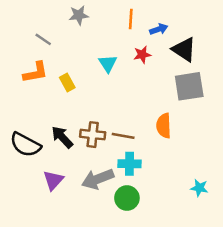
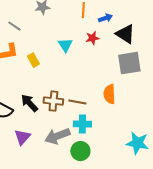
cyan star: (199, 188) -> (137, 143), size x1.6

